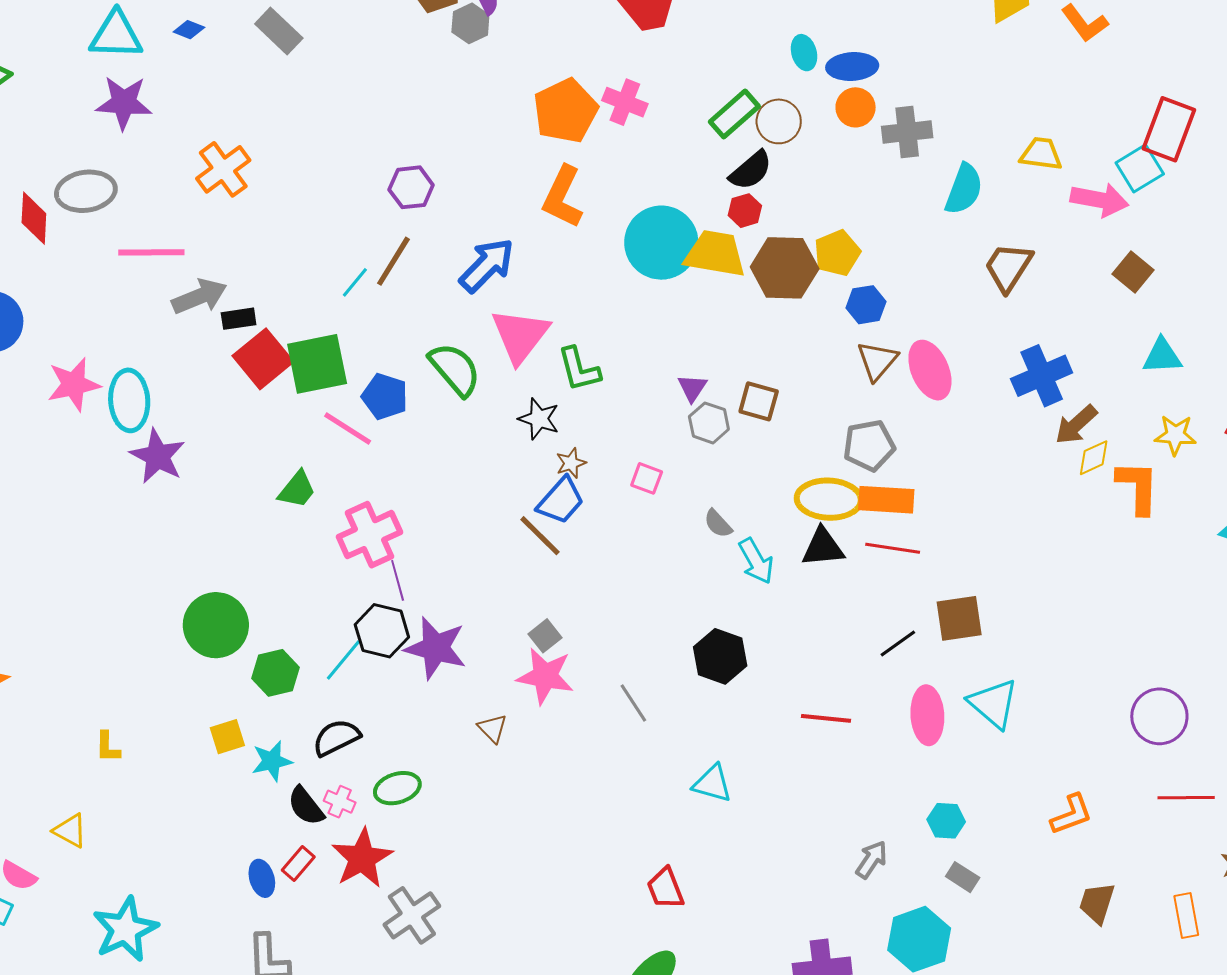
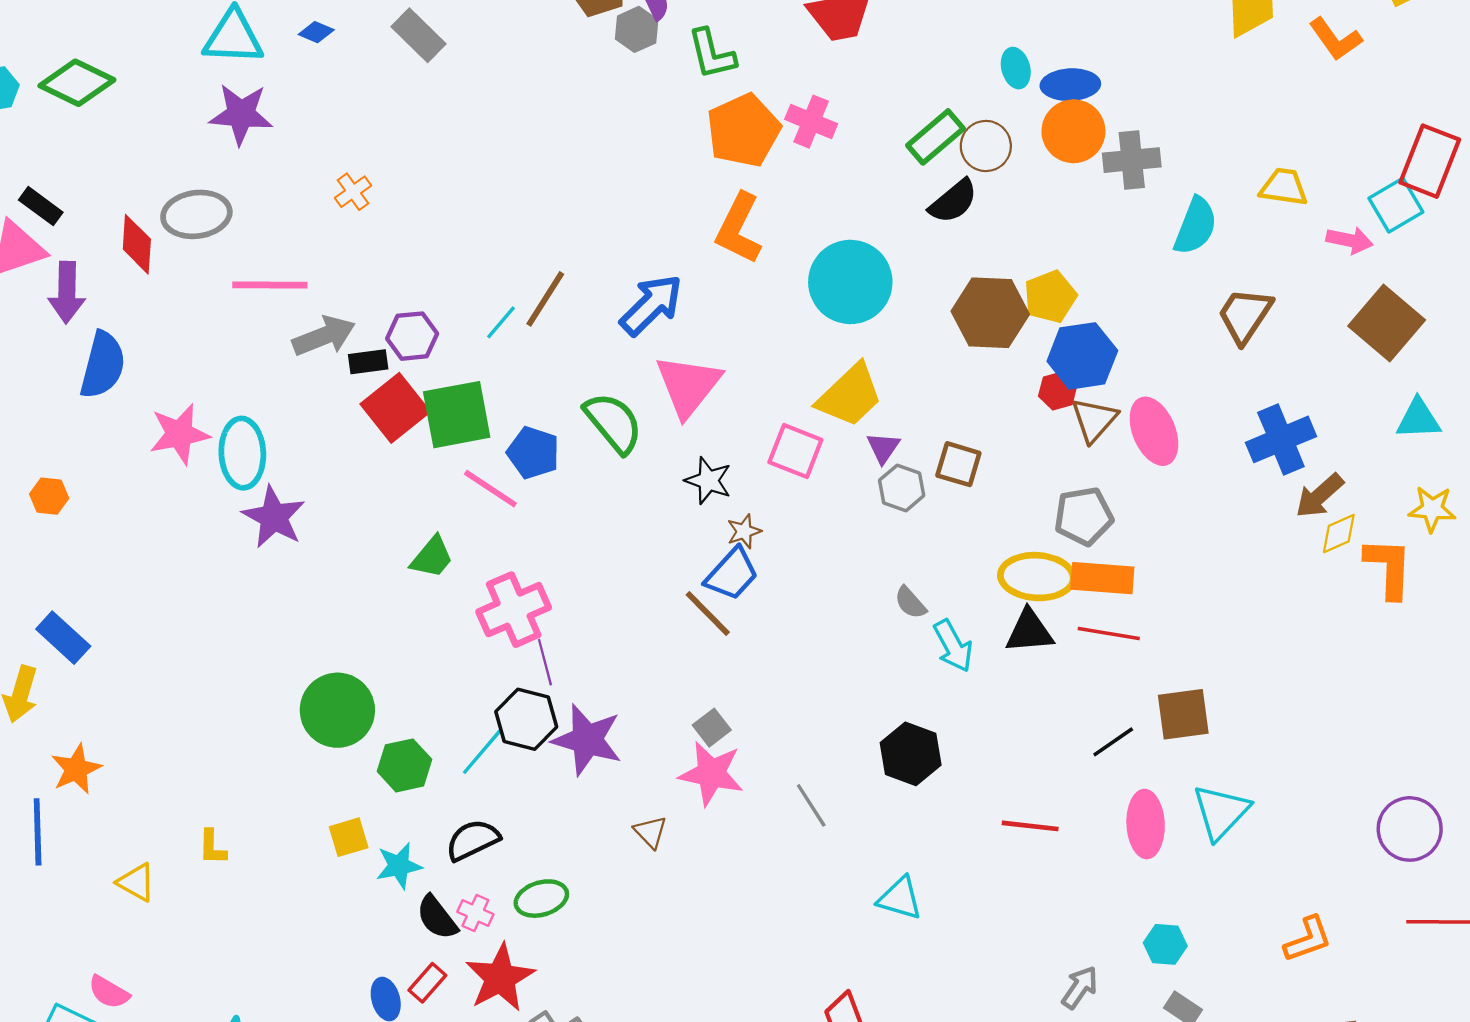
orange circle: (856, 107) -> (1073, 131), size x1.4
orange cross: (223, 169) -> (353, 192), size x0.6
purple hexagon: (411, 187) -> (412, 336), moved
pink arrow: (1099, 200) -> (1350, 240), size x0.7
red hexagon: (745, 211) -> (1058, 391), moved
yellow trapezoid: (715, 254) -> (850, 395), moved, turned 126
brown square: (1133, 272) -> (1387, 323), size x1.6
blue hexagon: (866, 305) -> (1082, 356), size x1.5
green L-shape: (579, 369) -> (712, 54), moved
pink square: (647, 478) -> (795, 451), moved, size x1.5
cyan triangle: (993, 704) -> (1221, 812), turned 32
yellow triangle: (70, 831) -> (136, 882), moved

